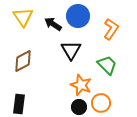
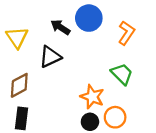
yellow triangle: (23, 17) -> (17, 37), moved
black triangle: (71, 50) -> (50, 57), moved, turned 35
brown diamond: (23, 61) -> (19, 85), moved

